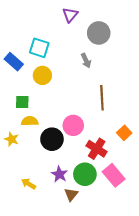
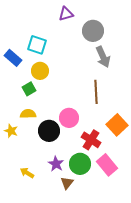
purple triangle: (70, 15) -> (66, 14), turned 35
gray arrow: (86, 61) -> (103, 57), moved, size x1.5
green square: (22, 102) -> (29, 89), moved, turned -32
orange square: (124, 133) -> (117, 125), size x1.5

